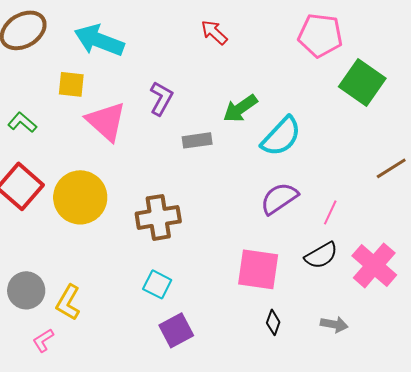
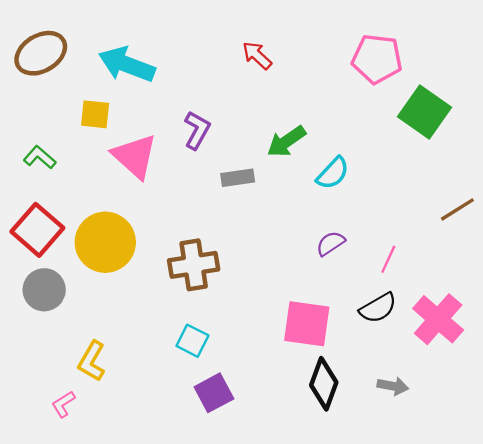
cyan semicircle: (281, 136) -> (333, 173), size x0.7
purple semicircle: (279, 198) -> (331, 243), size x0.7
gray circle: (26, 290) -> (44, 290), moved
black diamond: (273, 322) -> (324, 384), size x1.8

